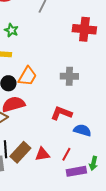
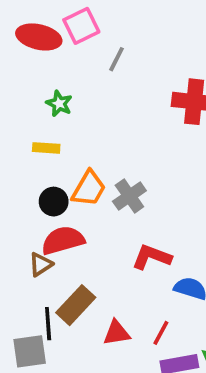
gray cross: (69, 76) -> (129, 196), moved, turned -36
brown rectangle: (20, 152) -> (76, 305), moved

